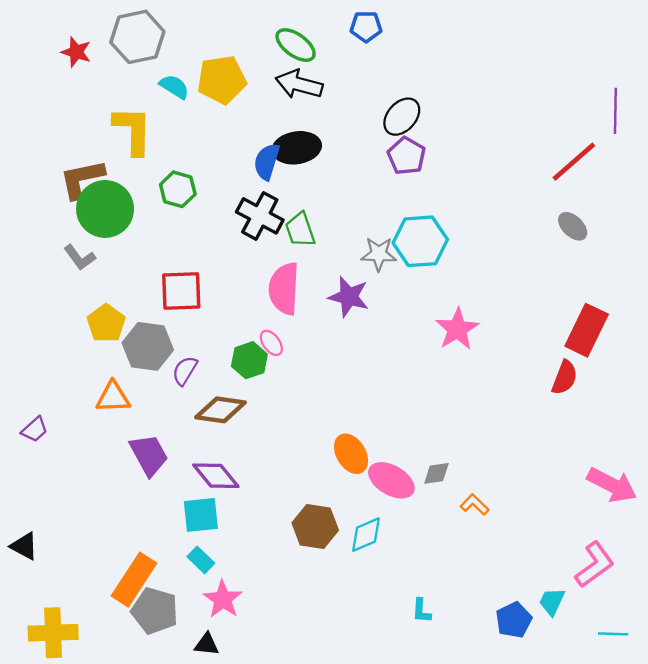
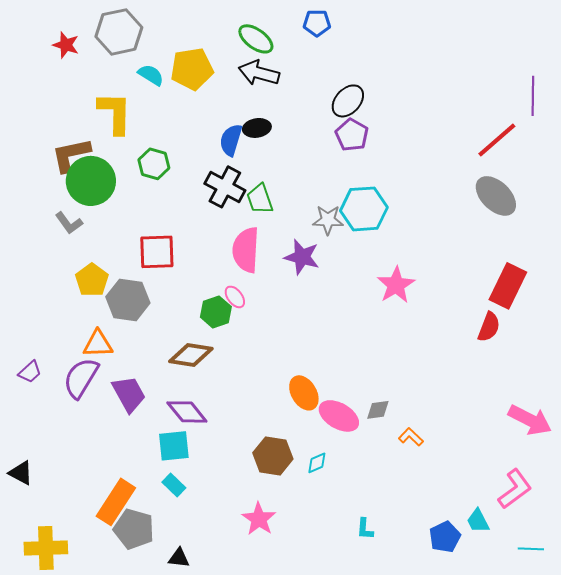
black ellipse: (297, 148) -> (257, 128), size x0.7
gray ellipse: (573, 226) -> (496, 196), size x1.6
purple semicircle: (185, 371) -> (81, 378), moved, size x1.6
cyan diamond: (366, 535) -> (317, 463), size x0.7
pink star: (223, 599) -> (259, 519), moved
cyan trapezoid: (552, 602) -> (478, 521), turned -52

